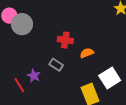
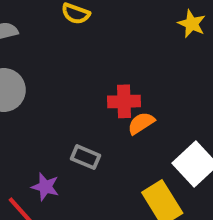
red cross: (65, 40) -> (124, 101), moved

